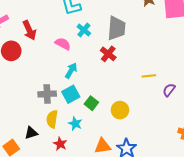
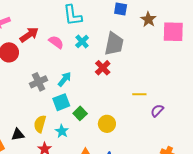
red arrow: (29, 30) -> (29, 35), turned -108
pink semicircle: (63, 44) -> (56, 42), moved
gray cross: (47, 94) -> (39, 82), moved, turned -30

